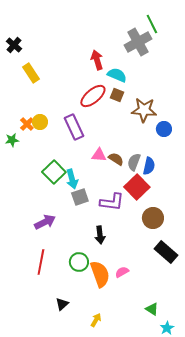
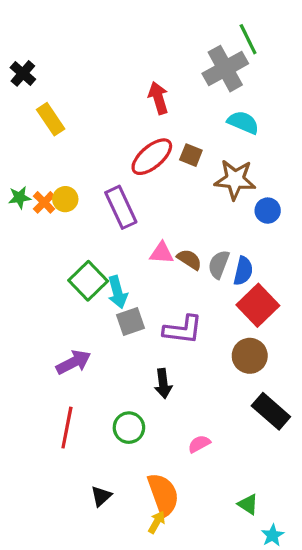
cyan semicircle: (117, 75) -> (243, 122), moved
green star: (12, 140) -> (20, 197), moved
red square: (137, 187) -> (258, 305), moved
orange semicircle: (100, 274) -> (163, 495), moved

